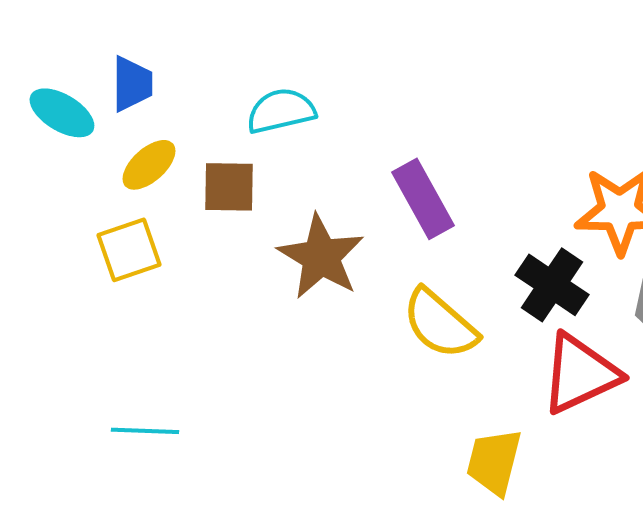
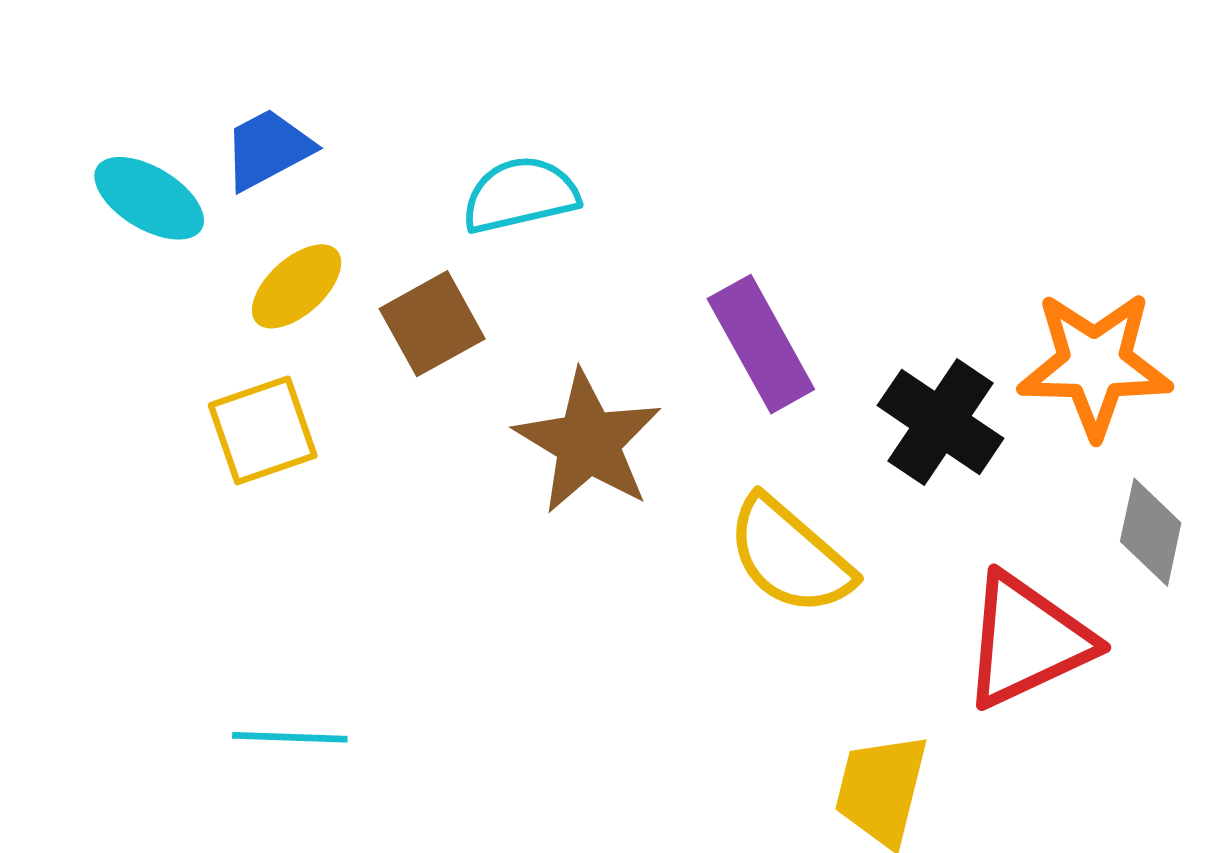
blue trapezoid: (132, 84) -> (268, 149), turned -118
brown square: (229, 187) -> (432, 324), turned -30
black cross: (552, 285) -> (941, 422), moved

